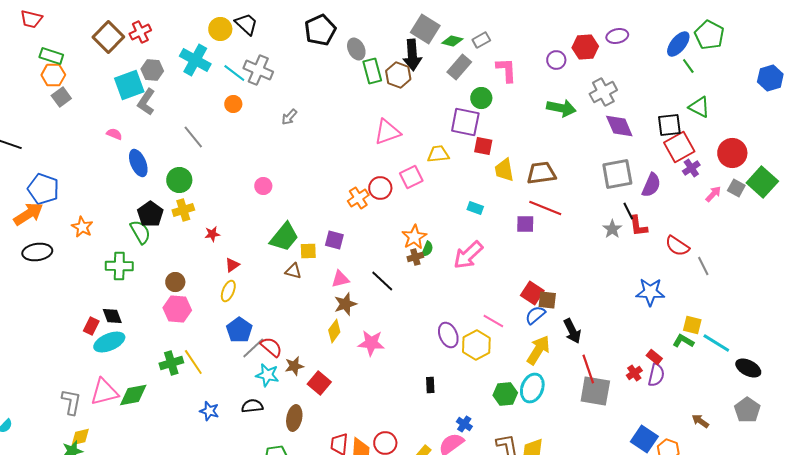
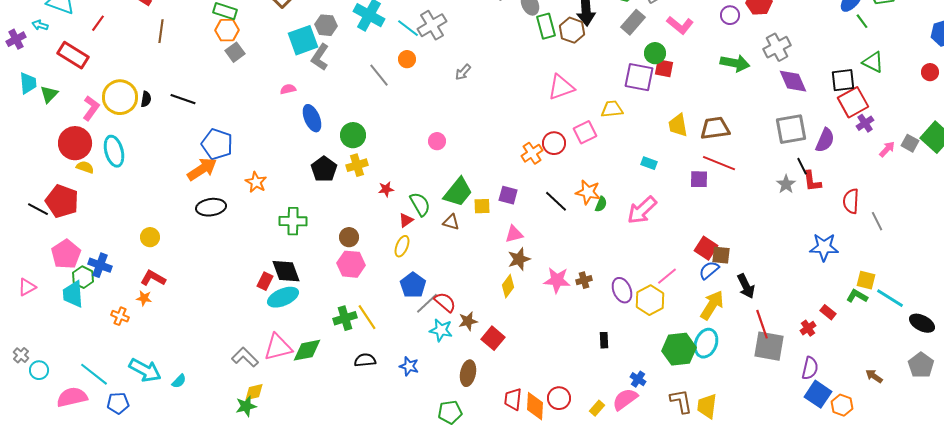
gray cross: (258, 70) -> (432, 25), turned 36
pink L-shape: (506, 70) -> (680, 25), turned 132
pink semicircle: (114, 134) -> (288, 89), turned -35
gray line: (193, 137) -> (379, 75), moved
red square: (483, 146) -> (664, 68), moved
red circle: (732, 153) -> (930, 72), moved, size x0.6
green semicircle: (140, 232) -> (420, 204), moved
orange star: (414, 237) -> (588, 192), turned -30
red semicircle: (677, 246) -> (851, 201), turned 60
brown cross: (415, 257) -> (584, 280), moved
brown triangle: (293, 271) -> (451, 222), moved
black line: (382, 281) -> (556, 201), moved
black diamond: (112, 316) -> (286, 271), size x1.4
pink line: (493, 321) -> (667, 276), turned -70
pink star: (371, 343) -> (557, 280), moved
purple semicircle: (656, 375) -> (810, 368), moved
green hexagon: (505, 394) -> (679, 349), size x1.4
gray L-shape: (71, 402) -> (245, 357), turned -56
black semicircle: (252, 406) -> (365, 360), moved
blue star: (209, 411) -> (409, 366), moved

